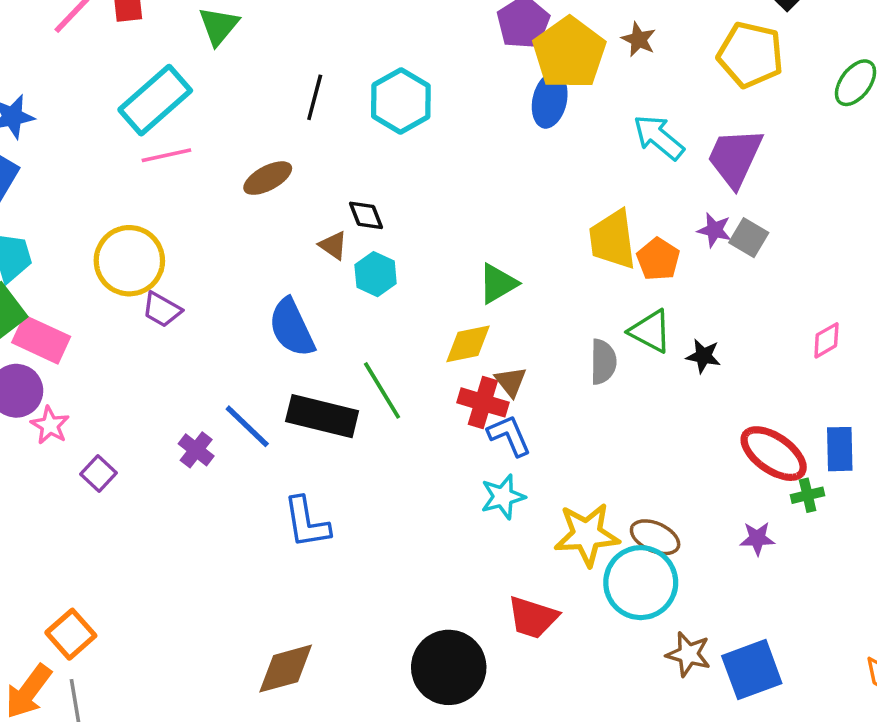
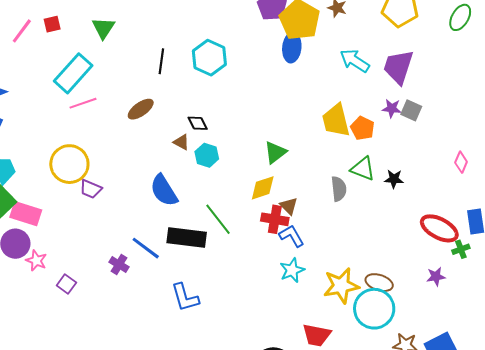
pink diamond: (826, 340) -> (461, 162), turned -30

